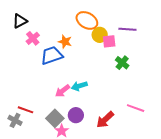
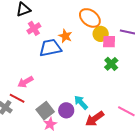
green cross: (122, 63) -> (111, 64), moved
cyan arrow: (79, 86) -> (81, 103), moved, turned 56
pink arrow: (63, 91) -> (25, 82), moved

